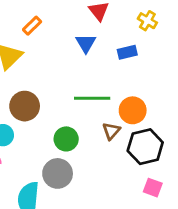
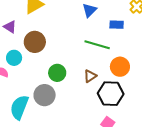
green line: (92, 98) -> (97, 45), moved
orange circle: (133, 110) -> (120, 67), moved

